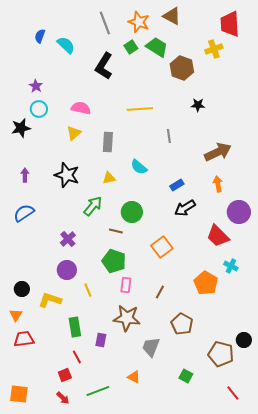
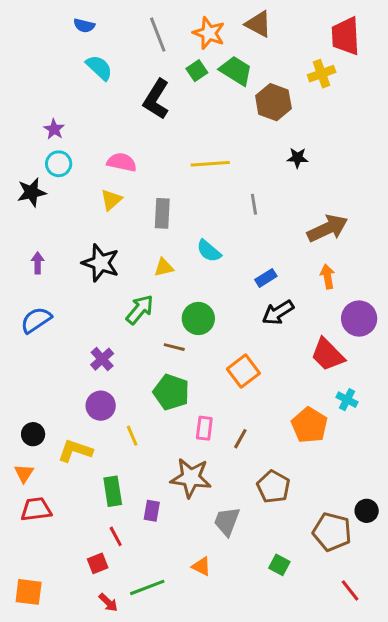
blue semicircle: (40, 36) -> (84, 26), moved, turned -96
pink rectangle: (126, 285) -> (204, 428), moved
red arrow: (63, 398) -> (108, 602), moved

